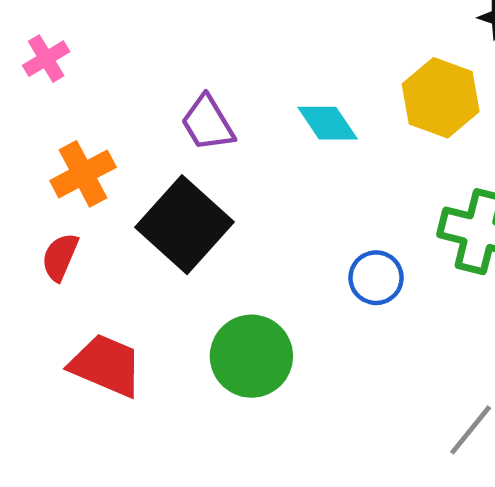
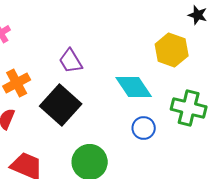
cyan diamond: (328, 123) -> (134, 87), moved, size x1.4

